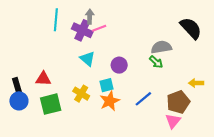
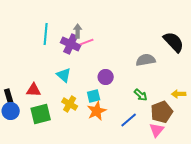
cyan triangle: (88, 59) -> (64, 75), moved
green arrow: (156, 62) -> (141, 95), moved
blue line: (143, 99) -> (129, 120), moved

